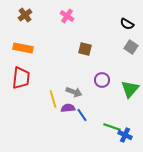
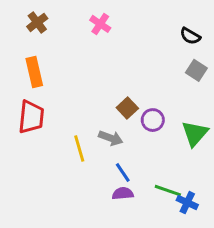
orange rectangle: (23, 48) -> (34, 72), turned 66
brown square: (85, 49) -> (127, 108), moved, turned 32
purple semicircle: (68, 108) -> (123, 194), moved

